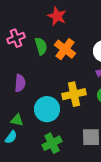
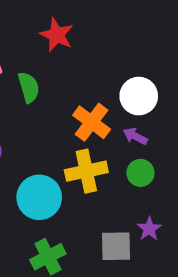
orange cross: (65, 49) -> (92, 122), moved

